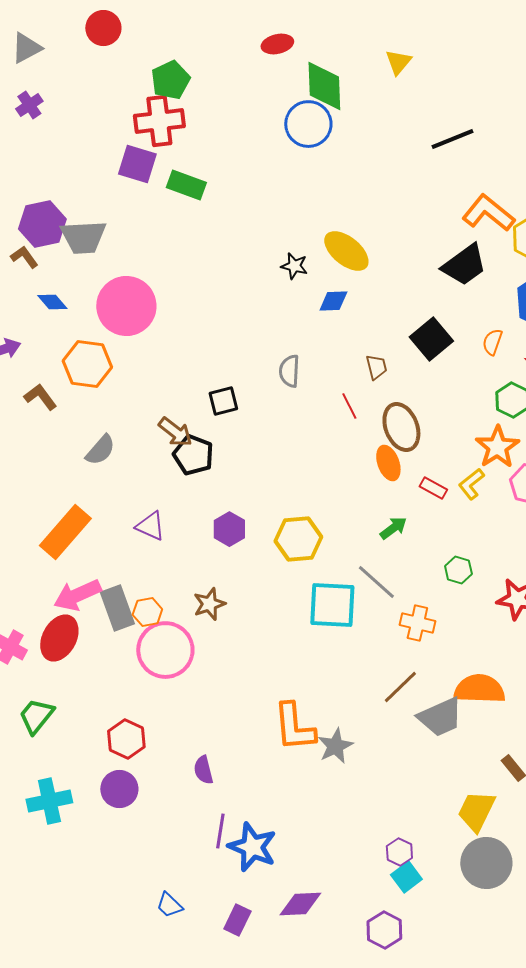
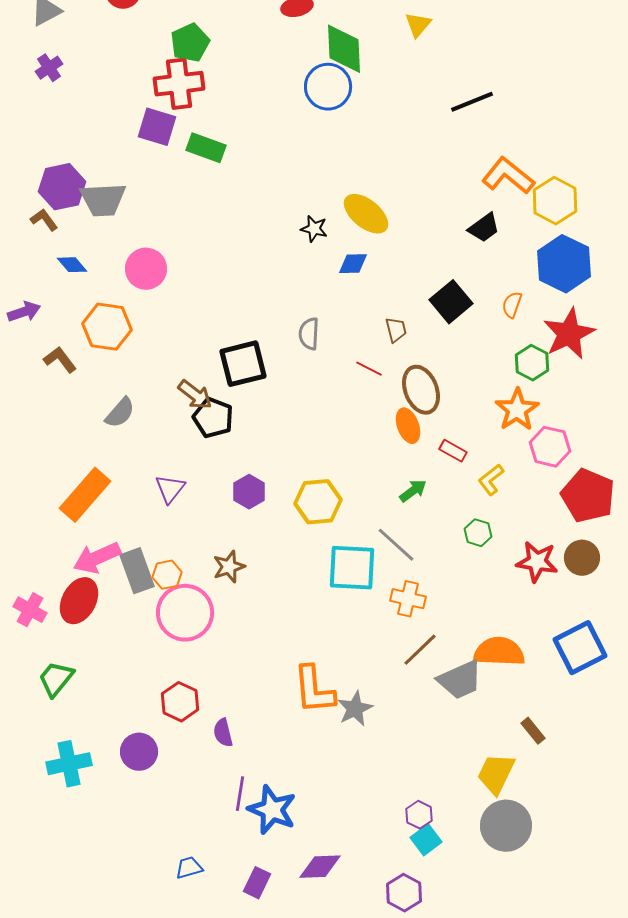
black trapezoid: (464, 265) -> (484, 228), size x0.7
pink circle: (126, 306) -> (146, 269), size x0.7
black square: (223, 401) -> (243, 364), size x1.6
red line: (349, 406) -> (369, 369), turned -36
yellow L-shape: (471, 484) -> (491, 480), moved
purple triangle: (150, 526) -> (170, 489), turned 44
orange cross: (417, 623) -> (408, 599), moved
red hexagon: (126, 739) -> (180, 702), moved
blue trapezoid: (169, 905) -> (189, 868), turned 120

